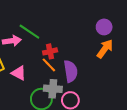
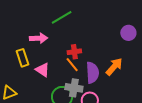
green line: (29, 32) -> (62, 17), moved, turned -70
orange arrow: (105, 49) -> (114, 67), moved

